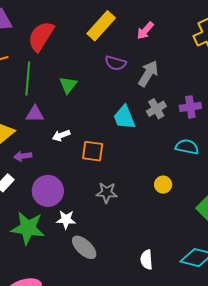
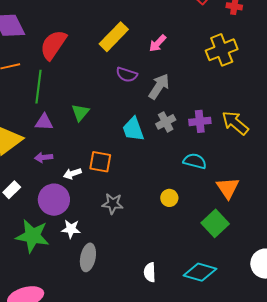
green triangle: (68, 85) -> (80, 112), moved
white arrow: (61, 135) -> (72, 174), moved
purple arrow: (23, 156) -> (44, 157), moved
gray ellipse: (84, 247) -> (88, 257), turned 56

